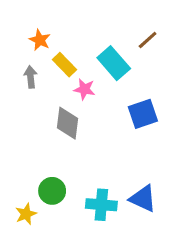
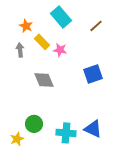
cyan rectangle: (114, 63) -> (61, 17), moved
pink star: (84, 89) -> (60, 50), moved
gray diamond: (67, 123) -> (44, 80), turned -30

